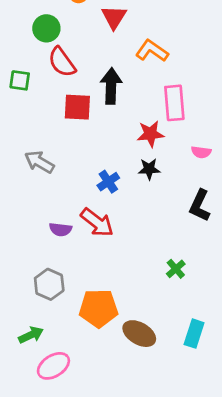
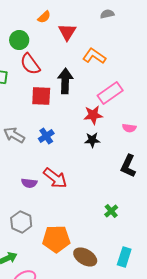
pink rectangle: (174, 103) -> (110, 93), turned 60
blue cross: (108, 182) -> (46, 136), moved

